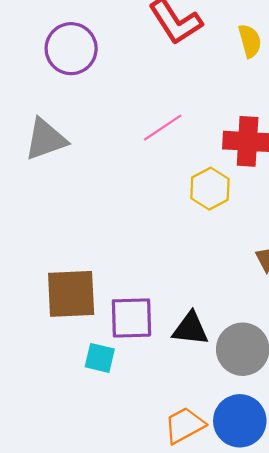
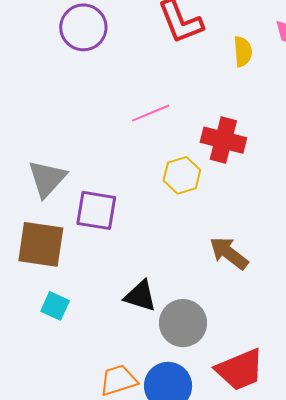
gray triangle: (46, 139) -> (47, 179), moved, turned -39
purple square: (131, 318) -> (96, 210), moved

